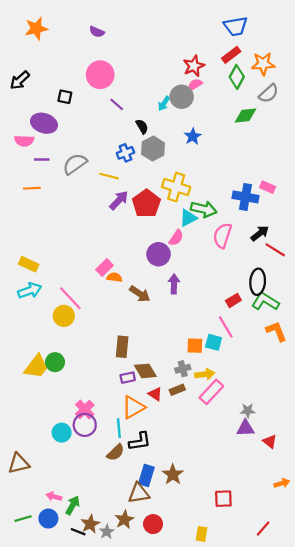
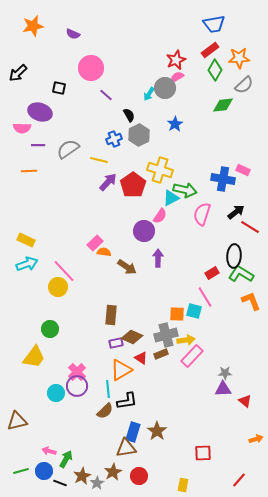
purple semicircle: (97, 32) -> (73, 34), moved
yellow trapezoid: (36, 367) -> (34, 357), moved
gray cross: (183, 369) -> (166, 335), size x1.6
brown diamond: (145, 371) -> (132, 337), turned -35
black line: (78, 532) -> (60, 483), moved

